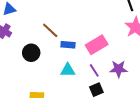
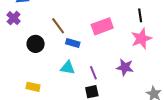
pink rectangle: (97, 45) -> (102, 26), moved
purple star: (119, 69) -> (125, 67), moved

